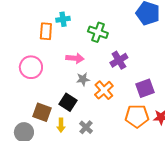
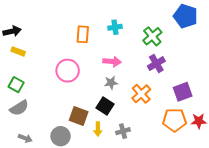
cyan cross: (63, 19) -> (115, 27), moved
green cross: (98, 32) -> (152, 36), moved, turned 30
gray star: (83, 79) -> (111, 83), moved
gray cross: (86, 127) -> (123, 131), turned 32

